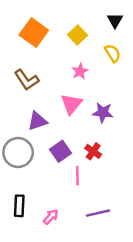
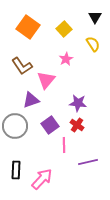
pink triangle: (71, 104) -> (46, 80), moved
purple star: (103, 113) -> (78, 103), moved
purple line: (98, 213) -> (88, 162), moved
pink arrow: (51, 217) -> (42, 179), size x1.6

